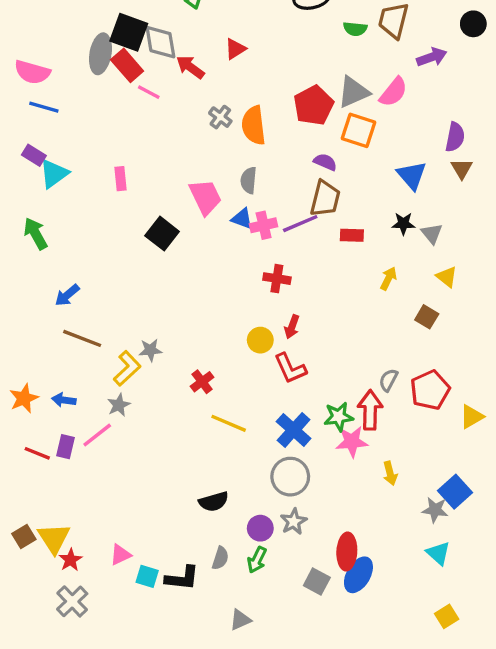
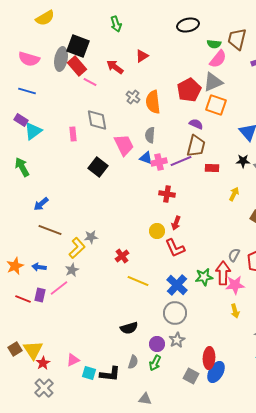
gray diamond: (160, 42) -> (97, 120), moved
pink semicircle: (32, 72) -> (29, 59), moved
pink semicircle: (393, 92) -> (218, 59), moved
pink star: (352, 442) -> (235, 285), moved
gray triangle: (240, 620) -> (145, 399), turned 32

